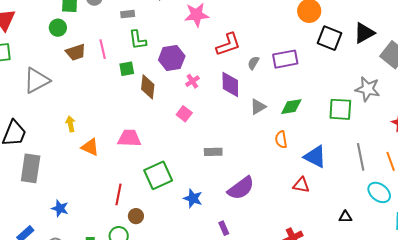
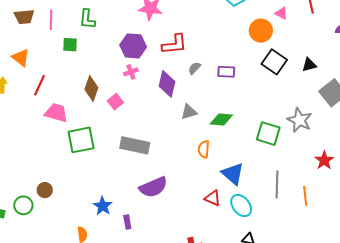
black triangle: (364, 33) -> (309, 65), size x0.7
purple hexagon: (172, 58) -> (133, 46), moved
purple rectangle: (285, 59) -> (226, 72), size x0.7
brown diamond: (148, 87) -> (91, 89), moved
orange triangle: (90, 147) -> (21, 58), moved
gray rectangle: (213, 152) -> (135, 145), size x1.6
green square: (158, 175) -> (81, 140), moved
cyan ellipse: (379, 192) -> (241, 206), moved
red line: (119, 194) -> (39, 85), moved
blue star: (193, 198) -> (103, 206), moved

